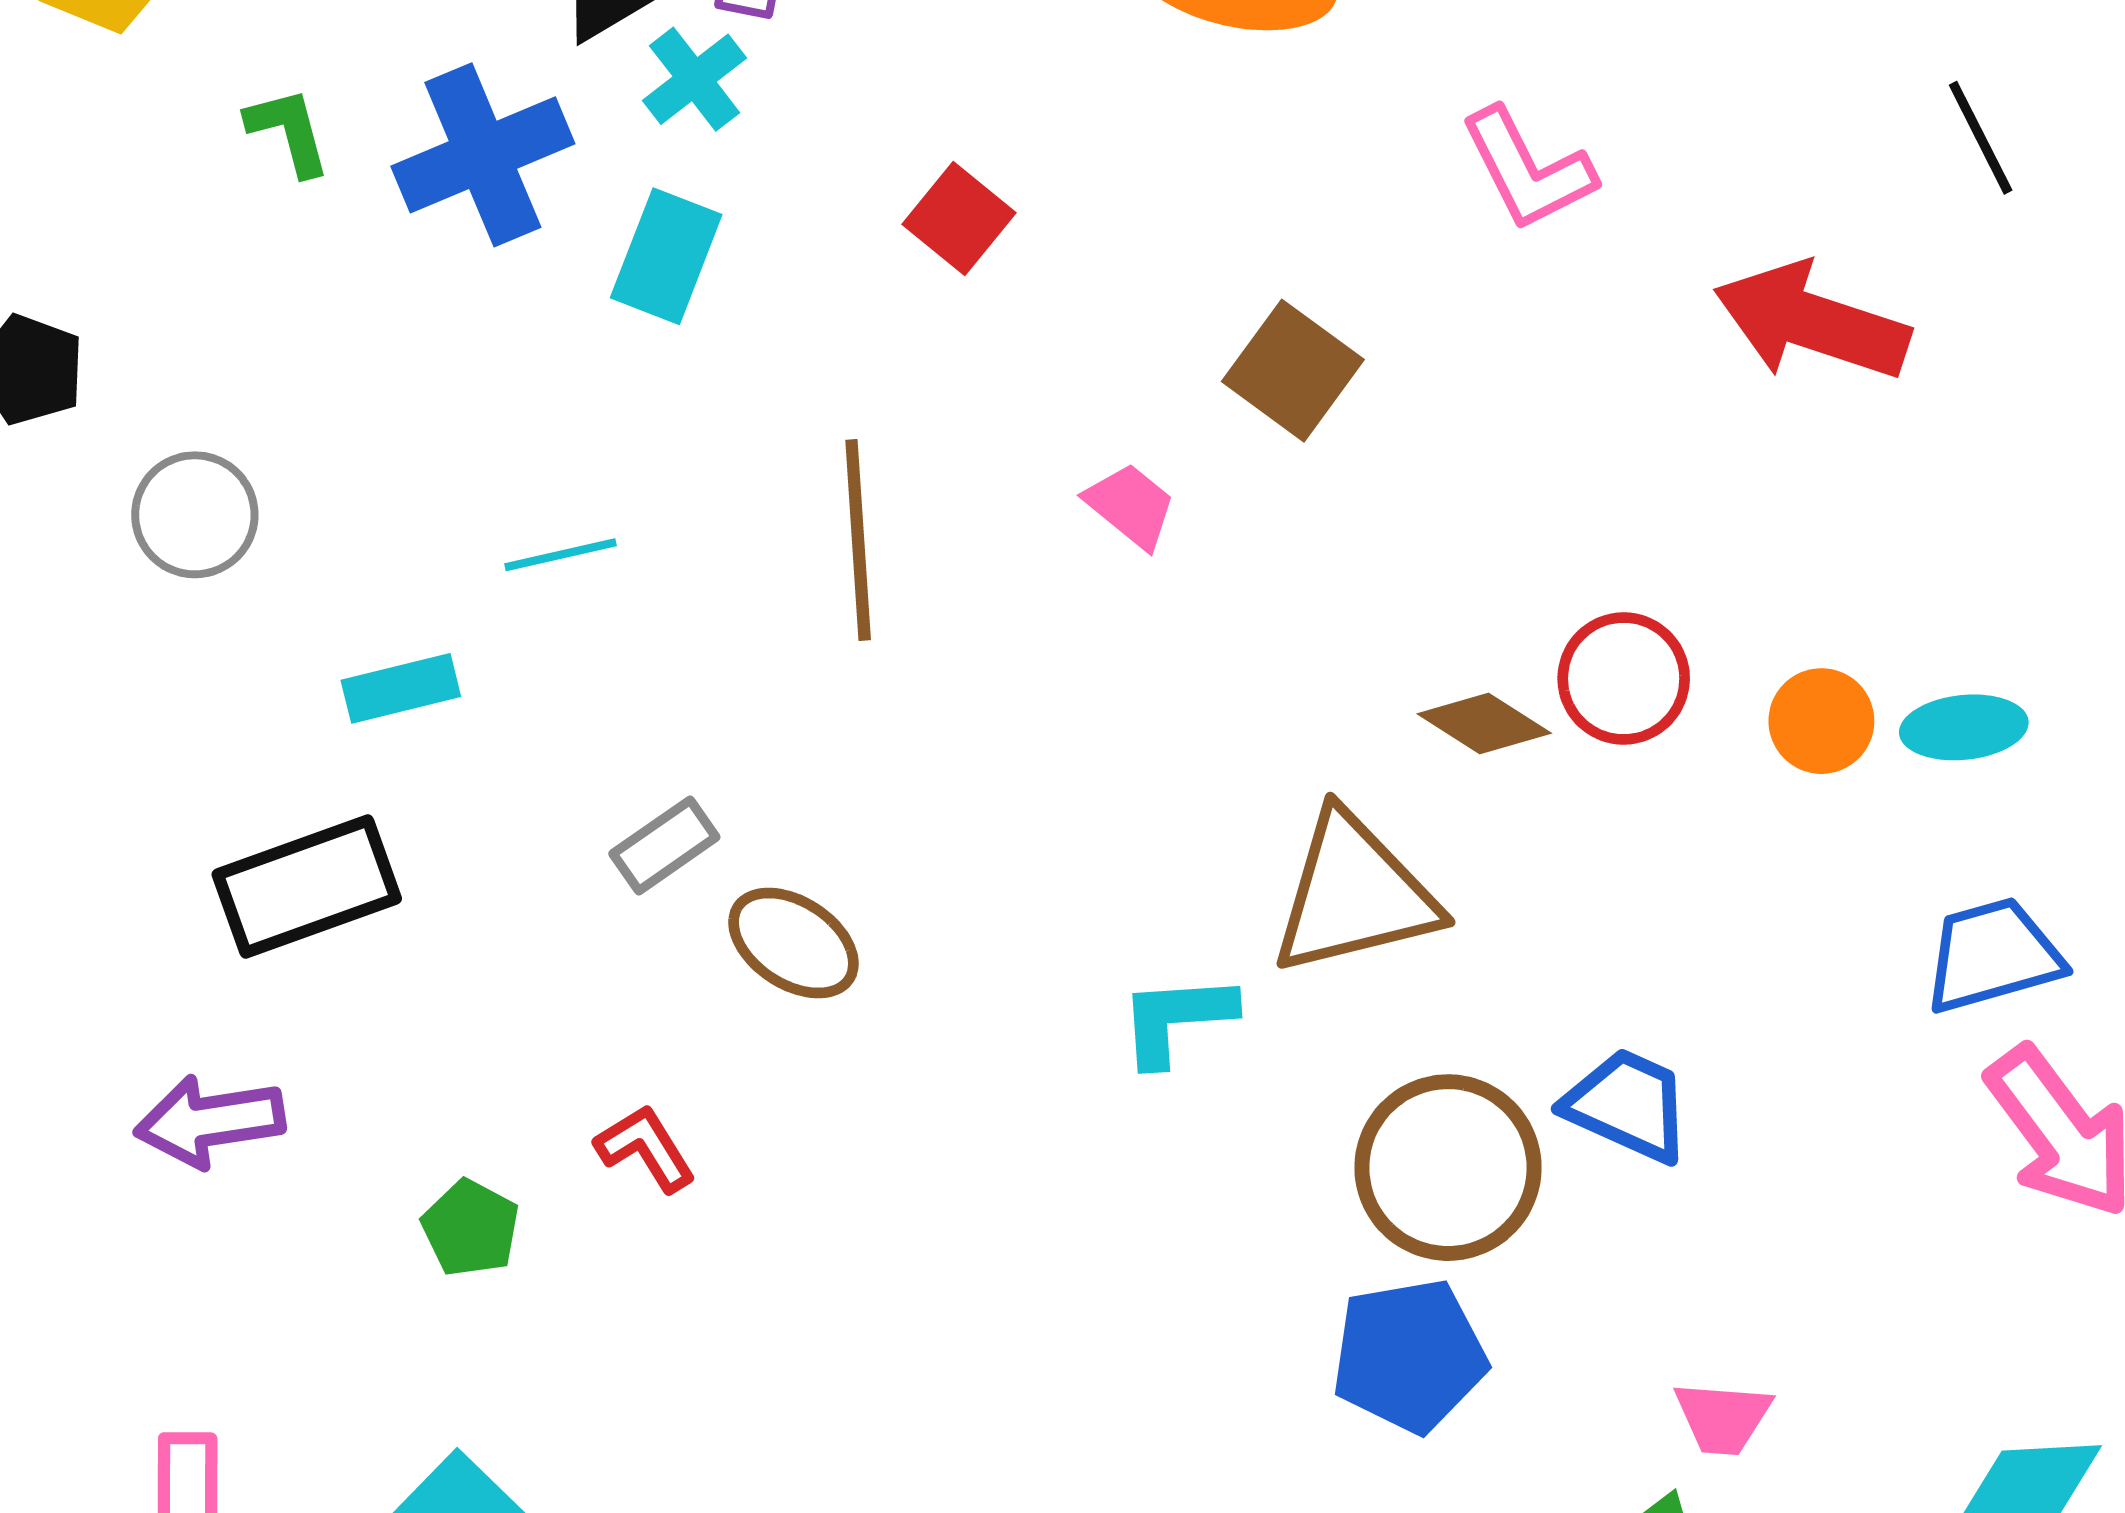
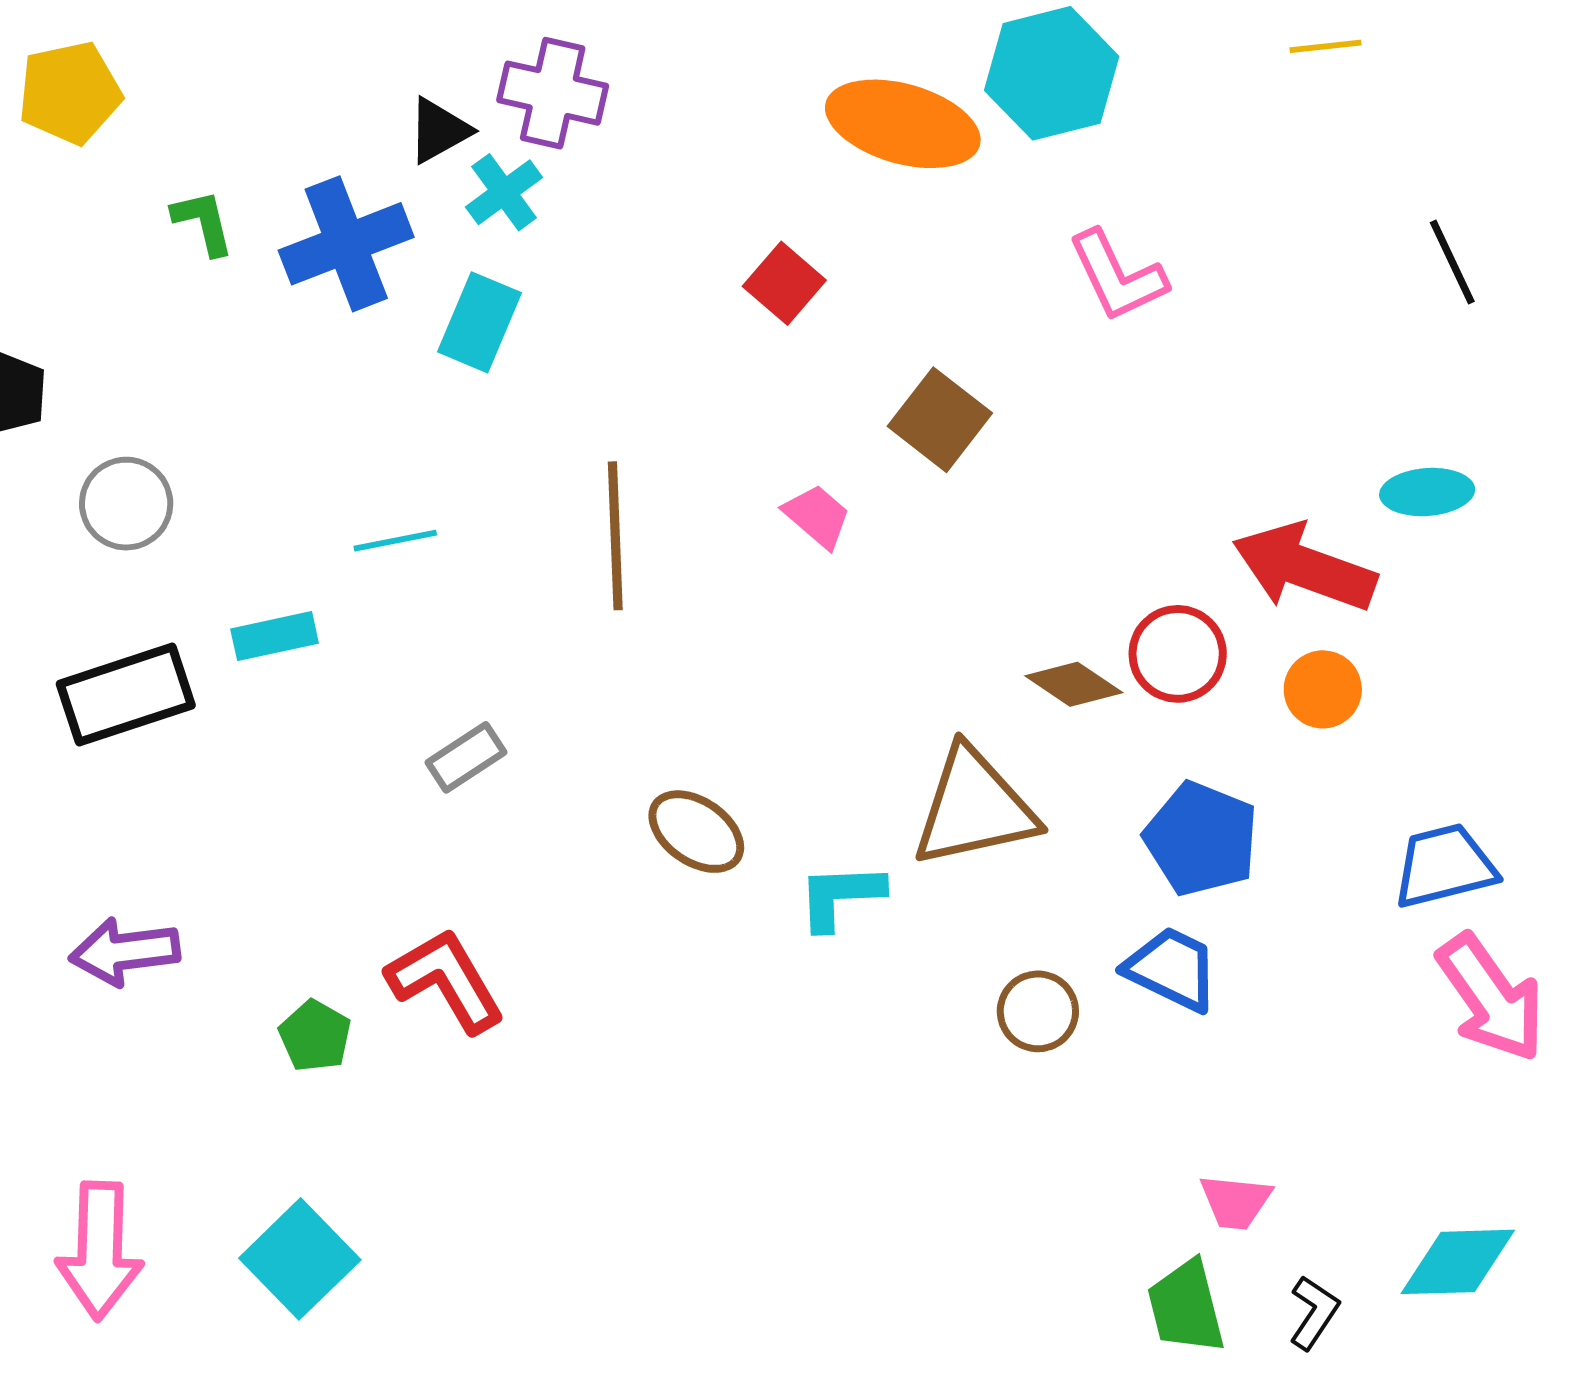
red square: (959, 219) -> (784, 283), moved
red arrow: (1812, 322) -> (1304, 567), moved
cyan ellipse: (1964, 727) -> (1427, 492), moved
black rectangle: (307, 886) -> (126, 695), moved
brown ellipse: (793, 943) -> (696, 832), moved
red L-shape: (646, 1148) -> (446, 980), size x1.6
brown circle: (1448, 1168) -> (1038, 1011), size x0.6
blue pentagon: (1409, 1356) -> (1201, 839), moved, turned 30

